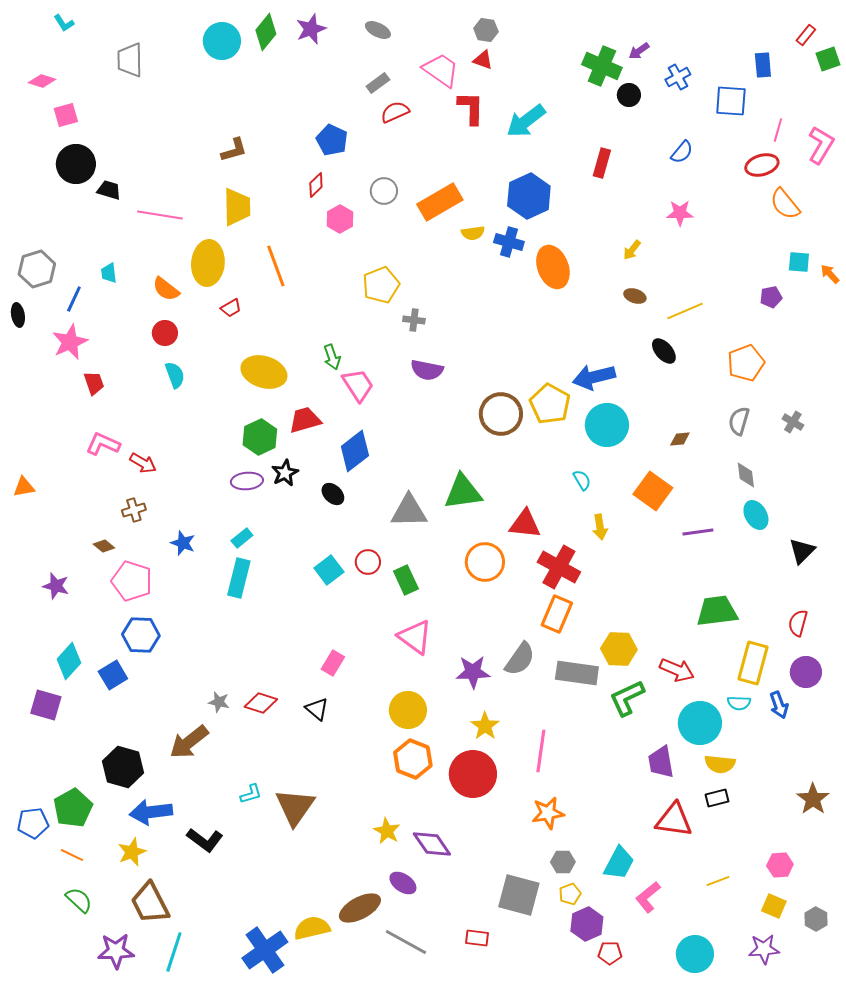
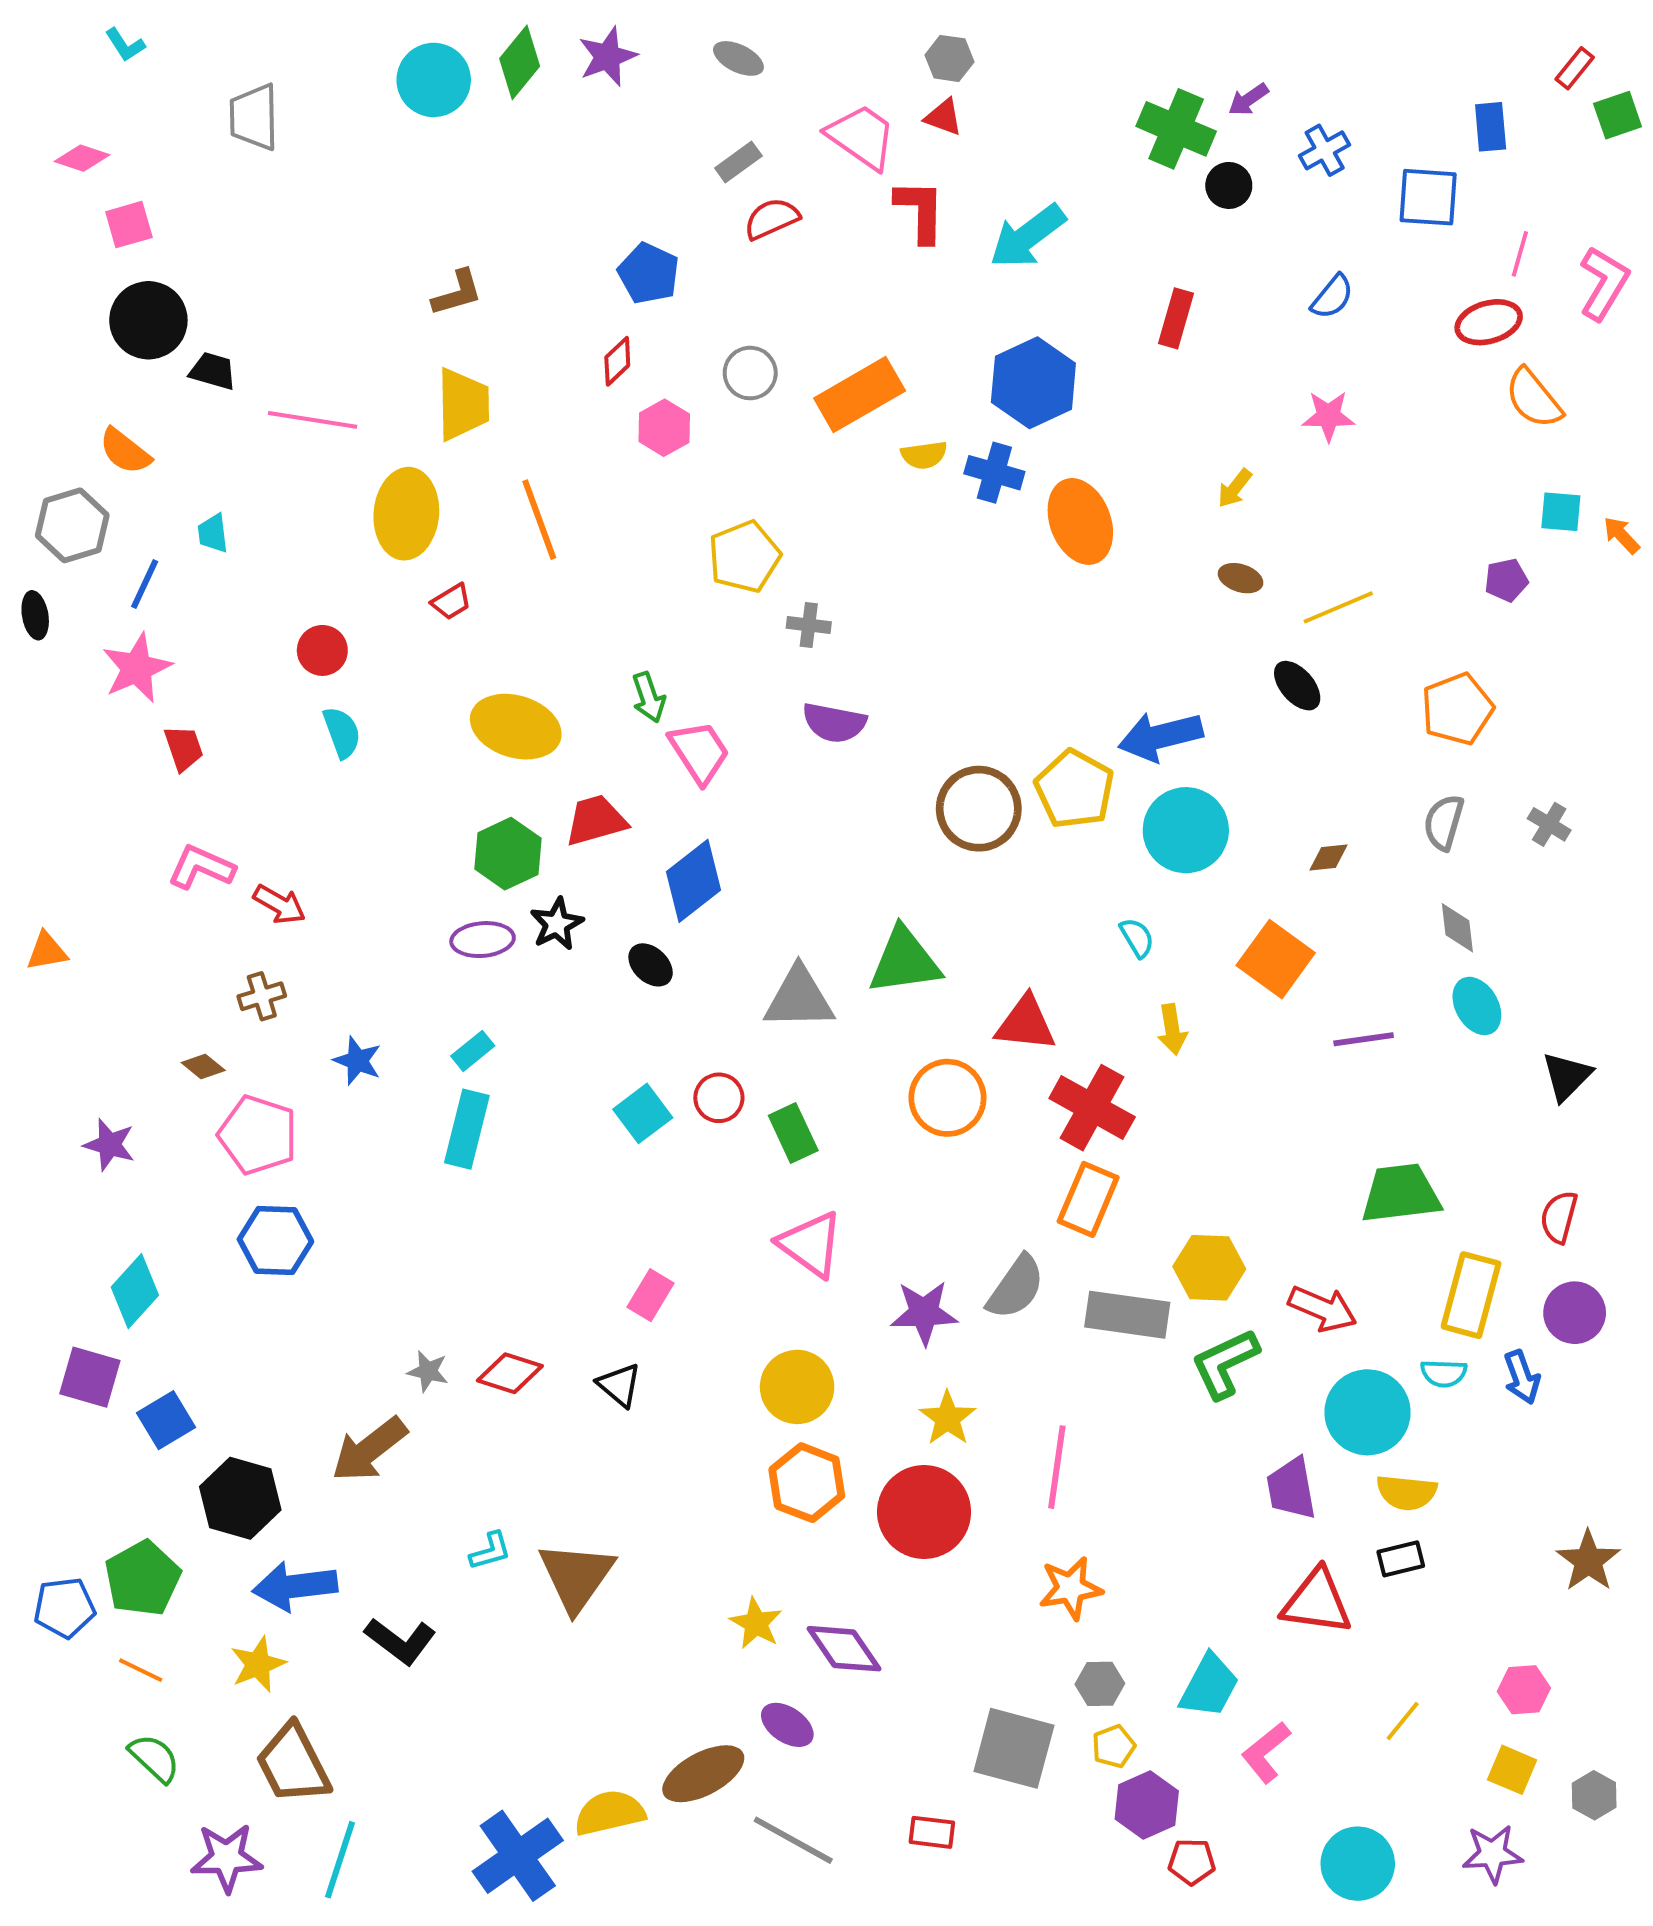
orange semicircle: (166, 289) -> (125, 451), moved
blue square: (113, 675) -> (166, 1420), moved
yellow line: (718, 881) -> (1403, 1721), turned -30

